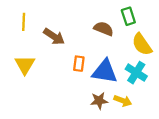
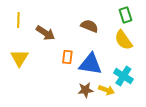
green rectangle: (128, 16) -> (125, 15), moved
cyan cross: (136, 73) -> (123, 76), moved

